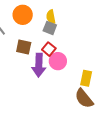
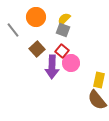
yellow semicircle: (51, 17) -> (64, 19), turned 56
brown square: (24, 47) -> (37, 49), turned 35

